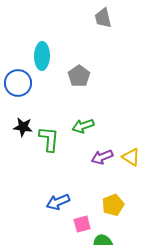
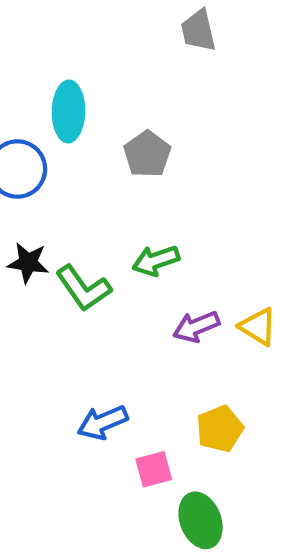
green L-shape: (49, 139) -> (83, 288), turned 140

